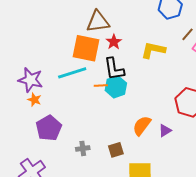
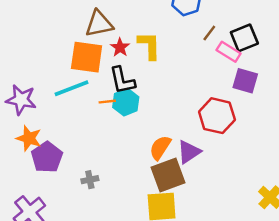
yellow L-shape: (153, 50) -> (149, 45), moved, turned 80
orange star: (34, 100) -> (29, 138), moved, size x1.5
purple triangle: (165, 131) -> (189, 152), size x1.5
brown square: (116, 150) -> (168, 175), moved, size x1.8

